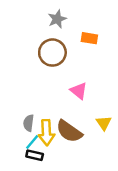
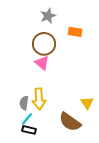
pink triangle: (79, 91) -> (42, 63), moved
brown semicircle: (69, 131) -> (70, 122), moved
yellow arrow: (46, 133) -> (39, 99), moved

